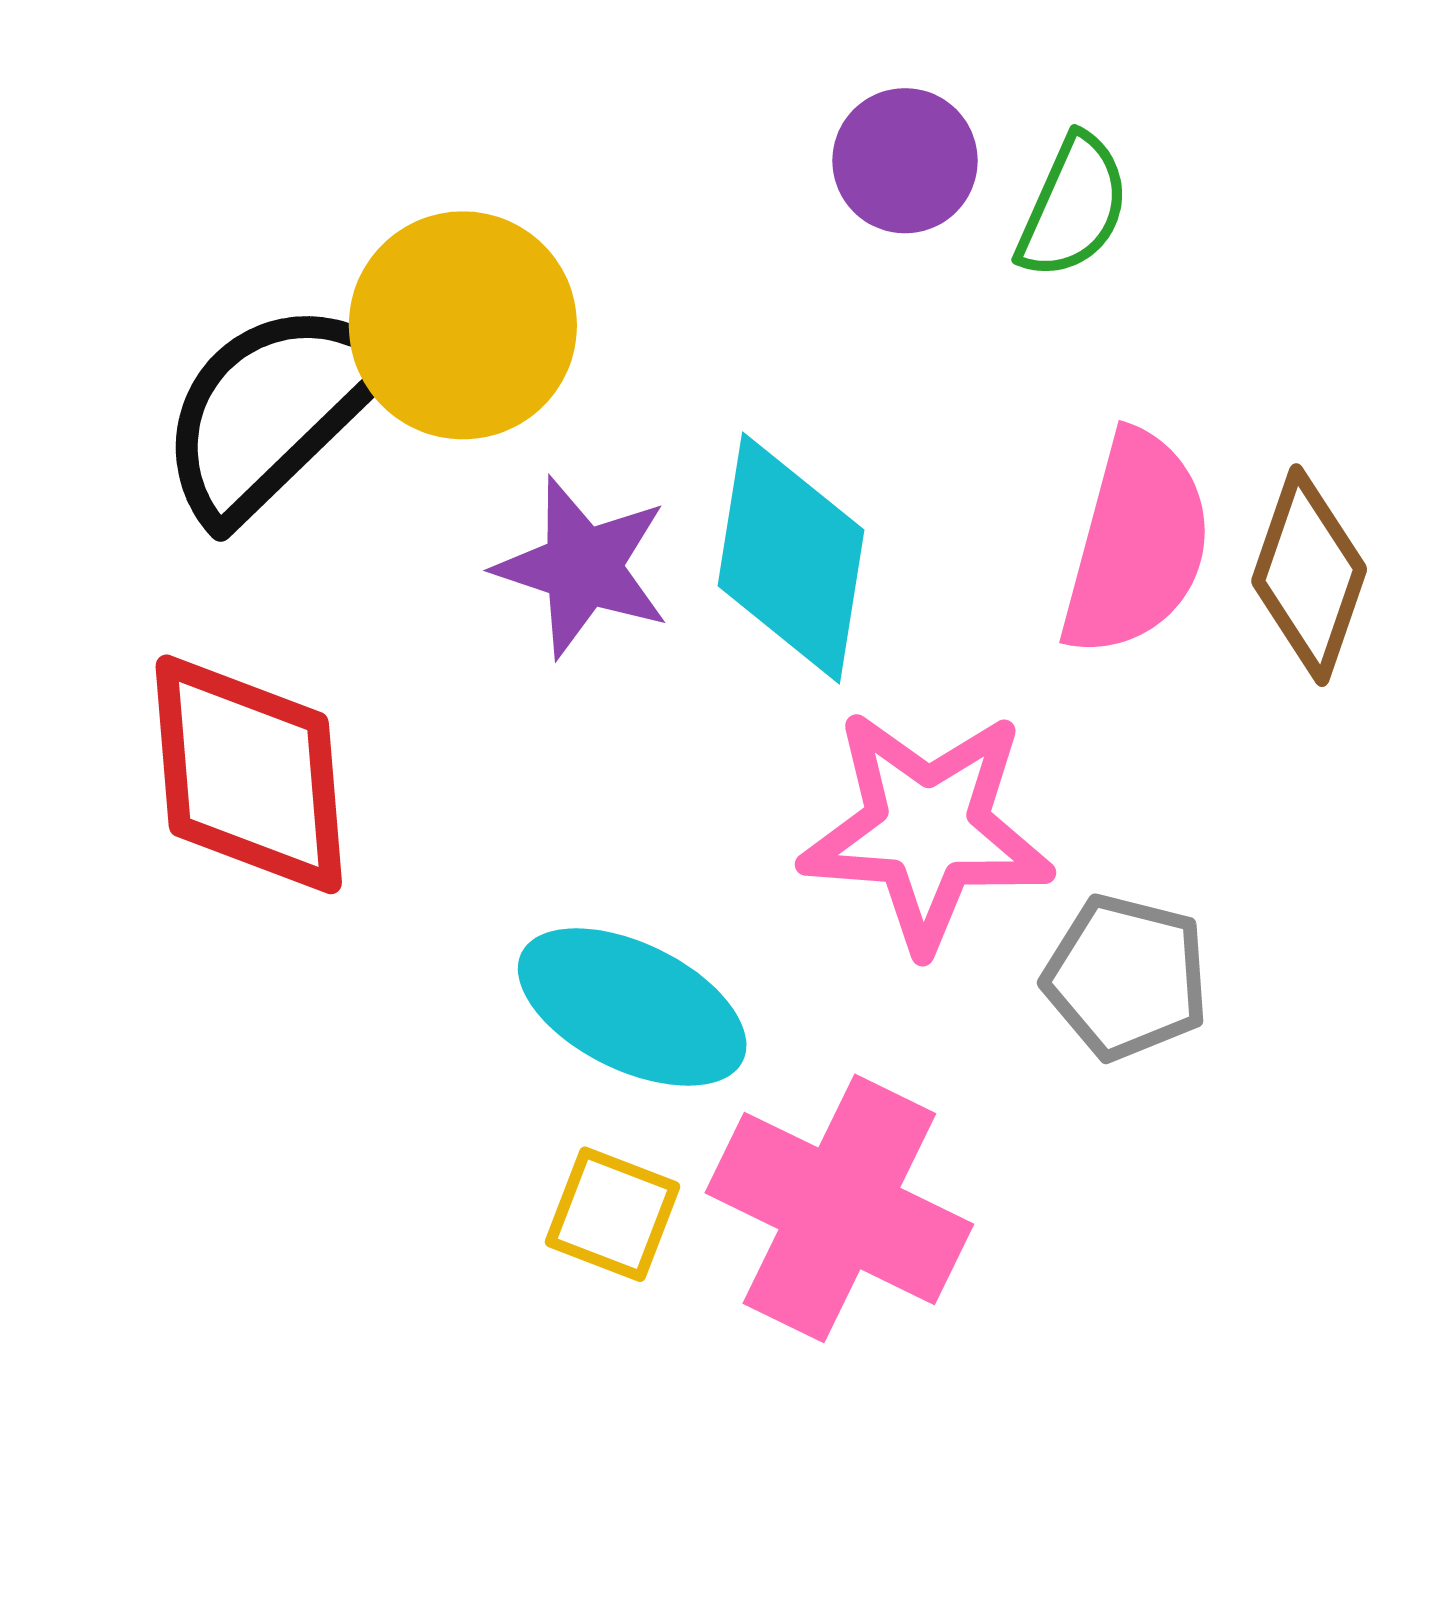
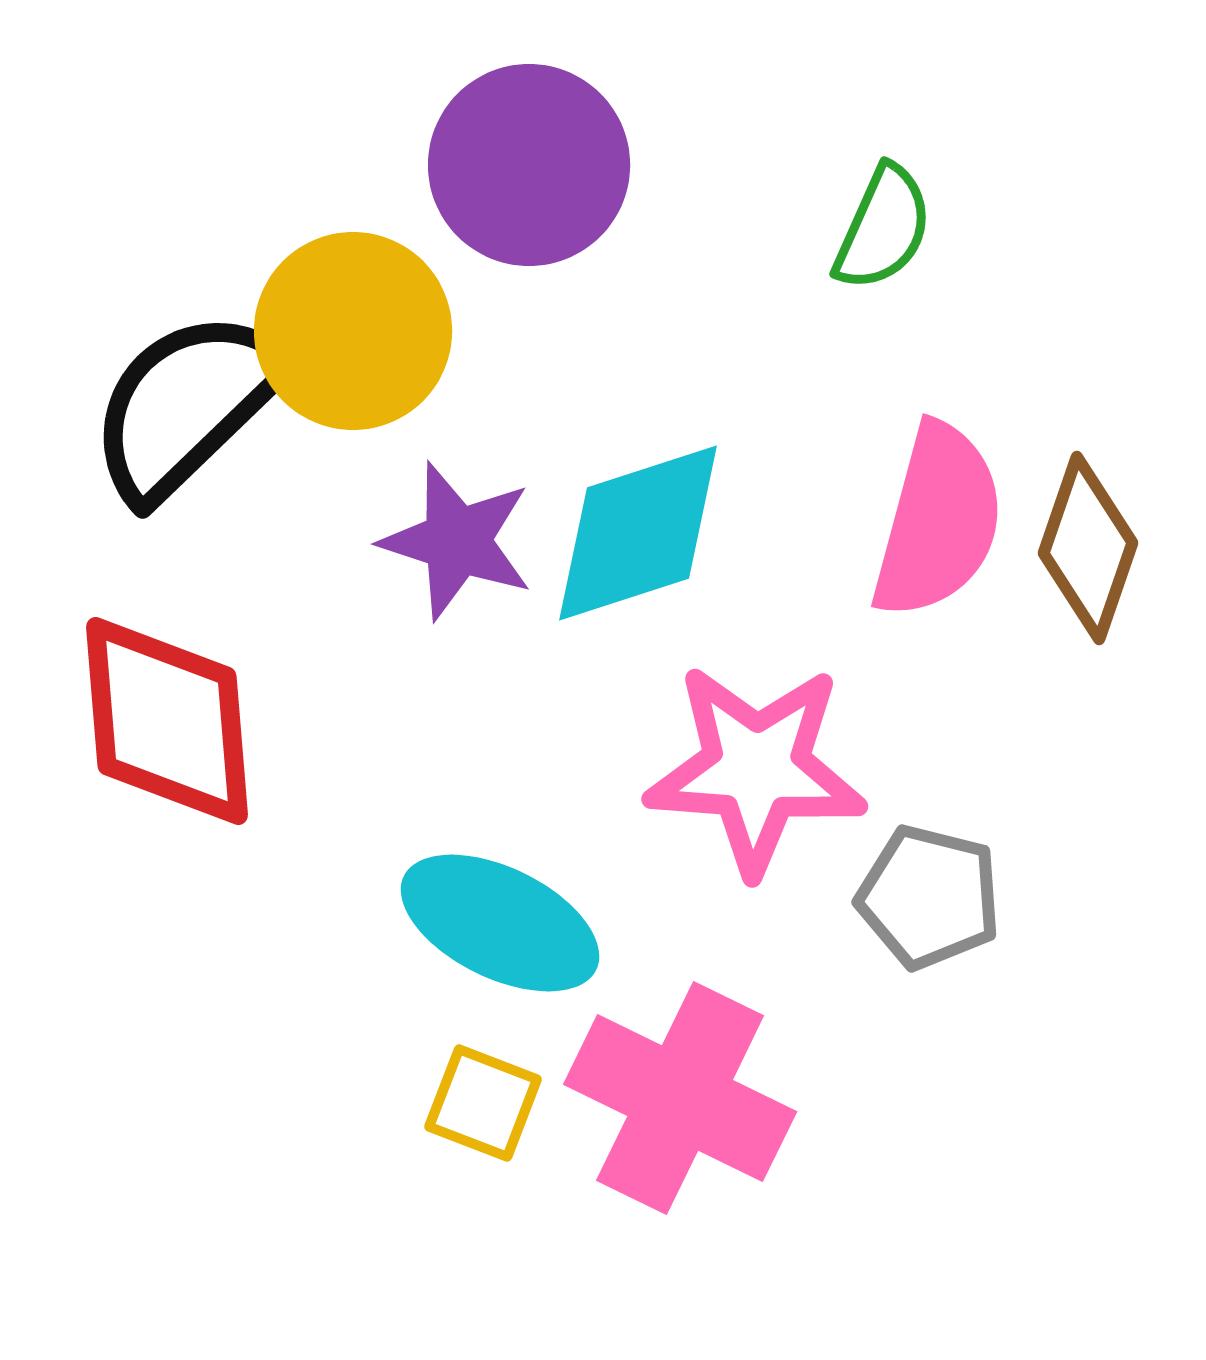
purple circle: (905, 161) -> (529, 165), moved, size x1.6
cyan diamond: (791, 558) -> (638, 533), turned 63

